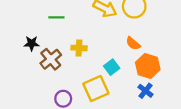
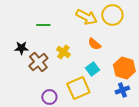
orange semicircle: (133, 43) -> (94, 44), moved
yellow cross: (79, 48) -> (63, 52), turned 32
blue cross: (145, 91) -> (122, 90), turned 32

